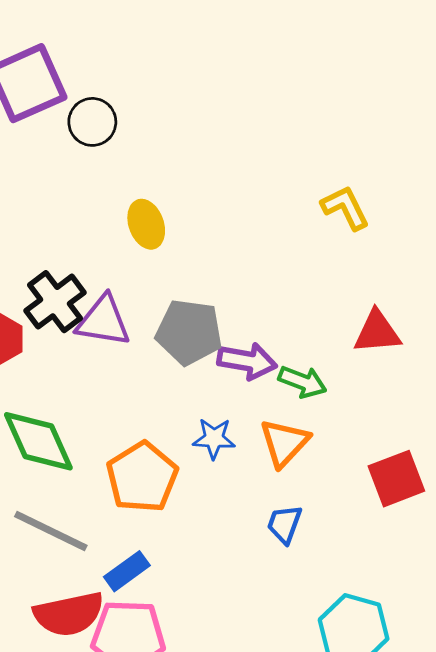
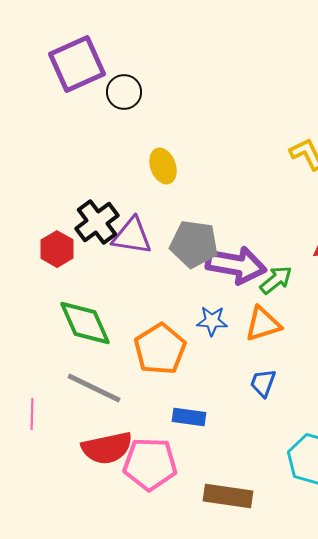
purple arrow: (247, 361) -> (236, 265), size x1.4
green arrow: (302, 382) -> (276, 280), turned -60
orange triangle: (284, 443) -> (263, 324), turned 30
blue rectangle: (127, 571) -> (189, 417), moved, turned 44

